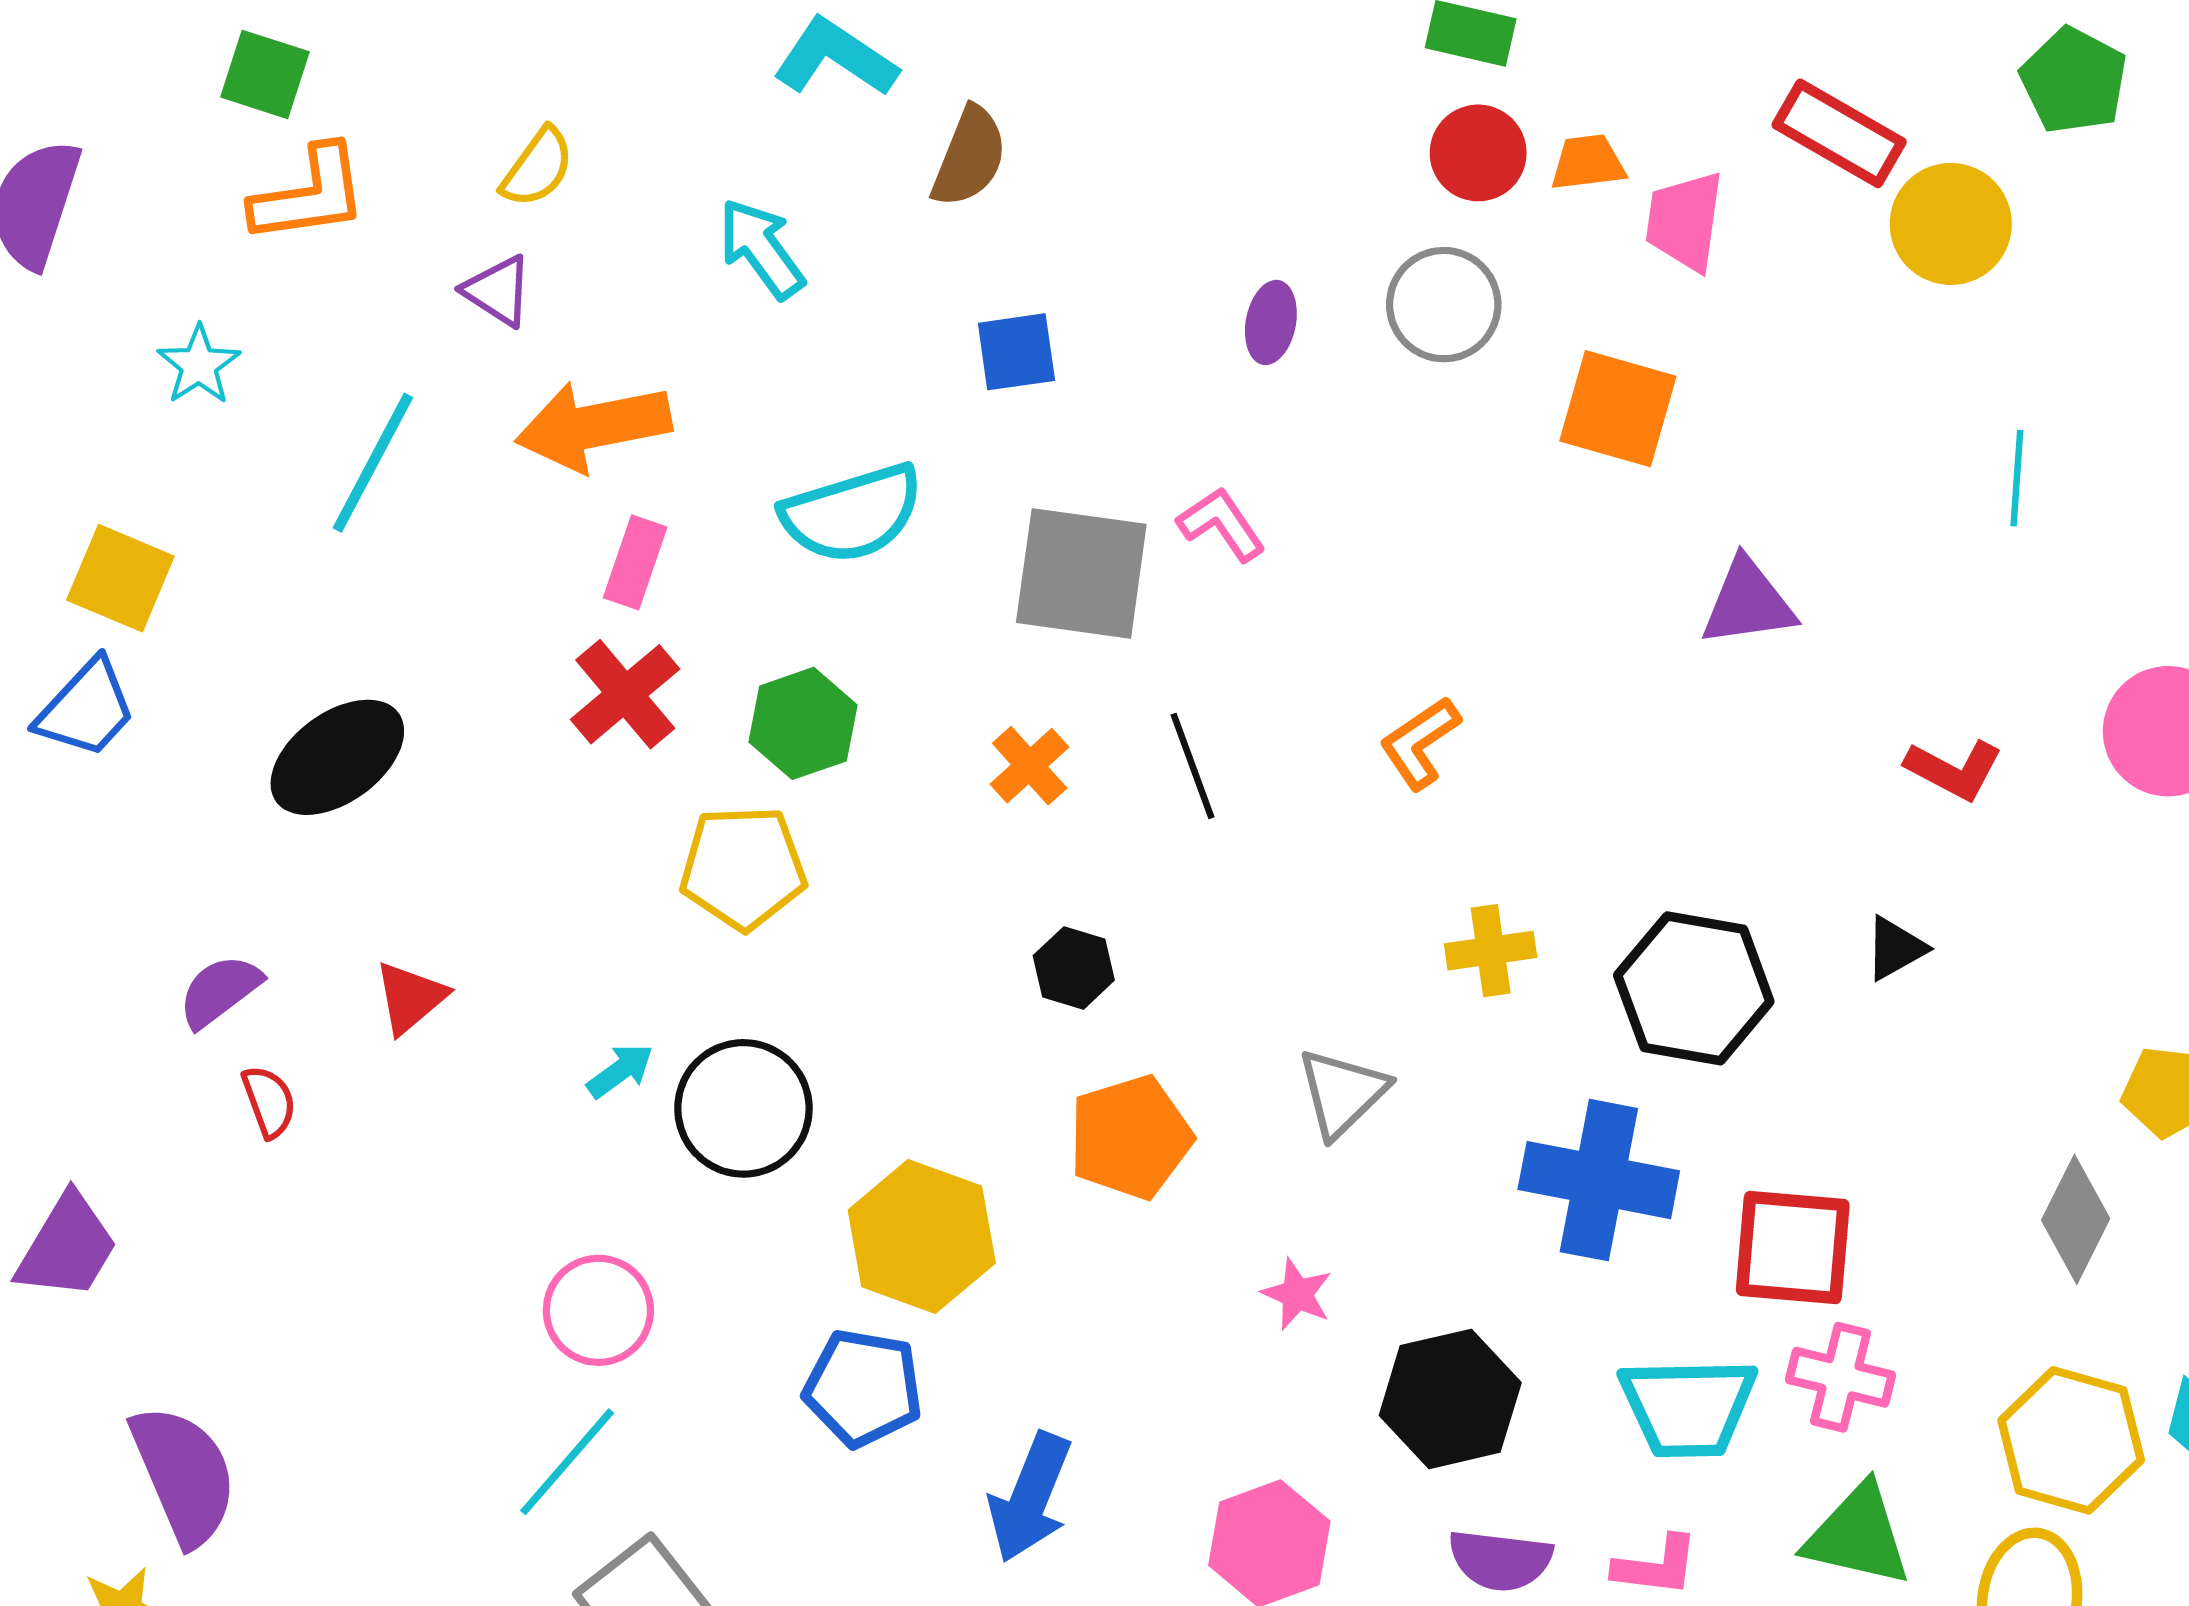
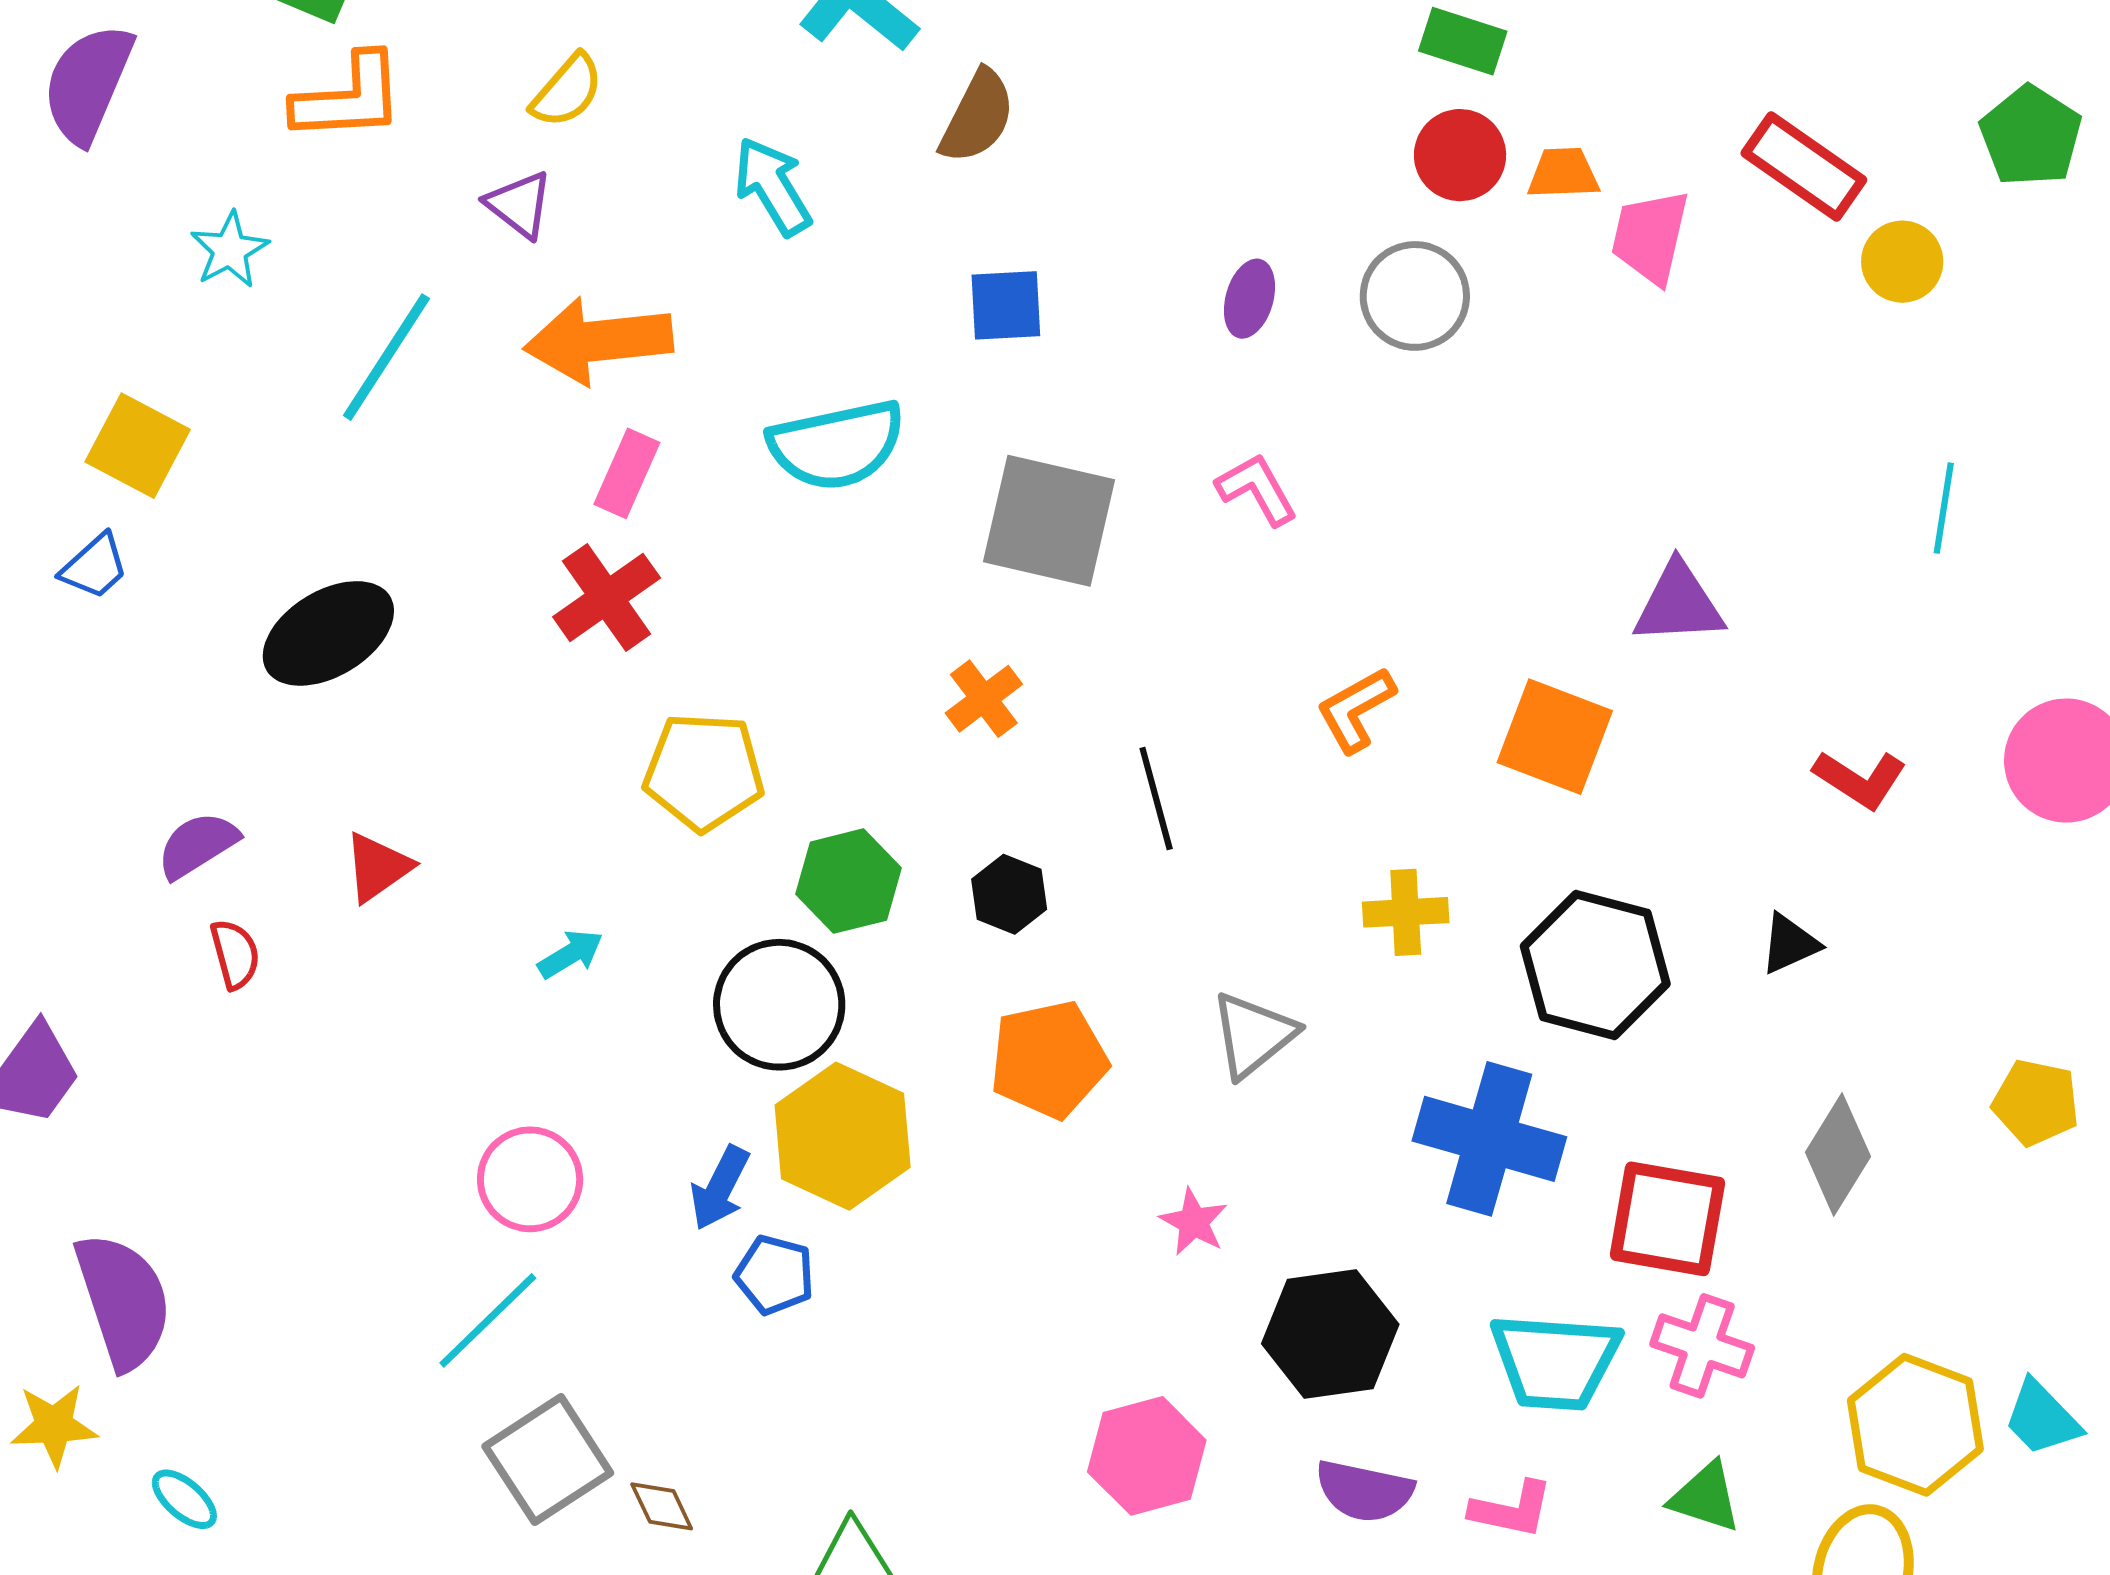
yellow circle: (1951, 224) -> (1902, 262), size x0.7
orange square: (1618, 409) -> (1555, 737), moved
pink L-shape: (1222, 524) -> (1257, 489), moved
blue trapezoid: (86, 709) -> (94, 567), size x0.7
green hexagon: (803, 723) -> (849, 881), moved
black line: (1193, 766) -> (1156, 799), moved
black circle: (743, 1108) -> (779, 1005), moved
gray diamond: (2076, 1219) -> (1838, 1154), moved
blue pentagon: (863, 1388) -> (774, 1275), size x0.7
blue arrow: (1030, 1497) -> (720, 1188), moved, size x0.7
green triangle: (1858, 1535) -> (1705, 1497), size x0.7

